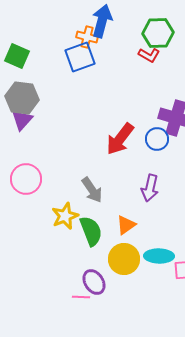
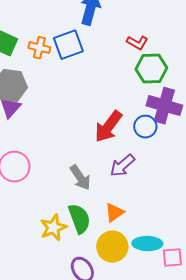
green hexagon: (158, 33) -> (151, 69), moved
orange cross: (87, 37) -> (39, 48), moved
purple arrow: (150, 188) -> (122, 166), moved, turned 36
yellow star: (65, 216) -> (53, 228), moved

